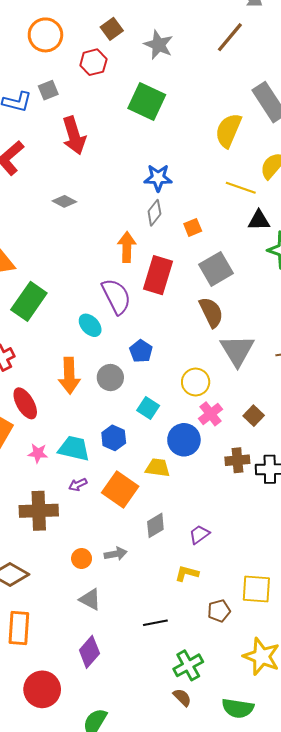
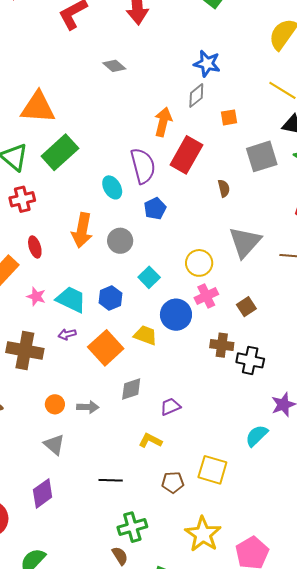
gray square: (216, 269) -> (262, 156), moved
brown semicircle: (211, 312) -> (224, 188), moved, size x0.6
blue pentagon: (141, 351) -> (155, 209), moved
red ellipse: (25, 403) -> (35, 247), size x0.7

